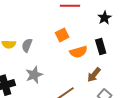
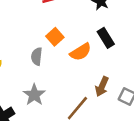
gray semicircle: (27, 45) -> (37, 56), moved
brown arrow: (94, 75) -> (102, 87), moved

